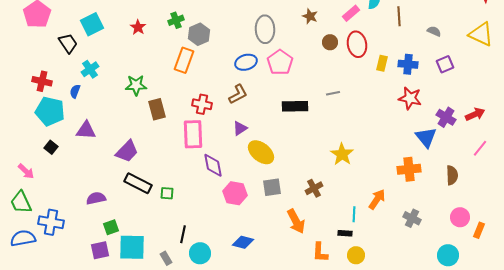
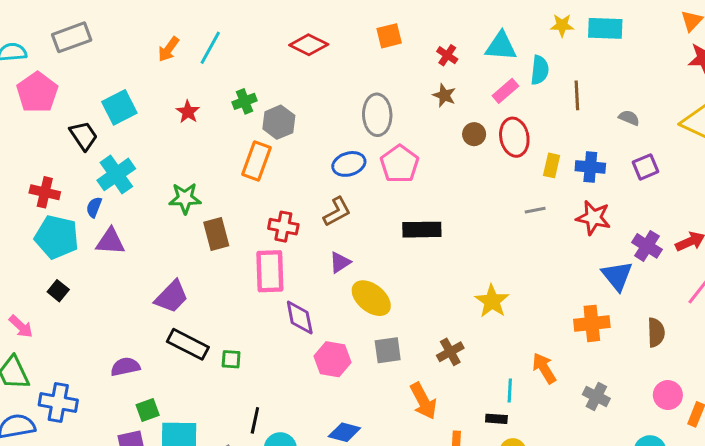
cyan cross: (90, 69) -> (116, 174), size x1.4
gray line: (333, 93) -> (535, 210), moved
purple triangle: (86, 130) -> (110, 241), moved
orange arrow: (377, 199) -> (544, 368), turned -65

